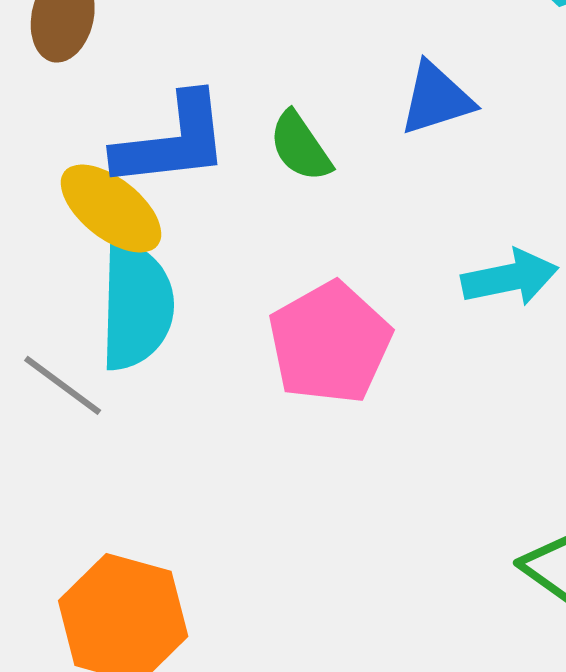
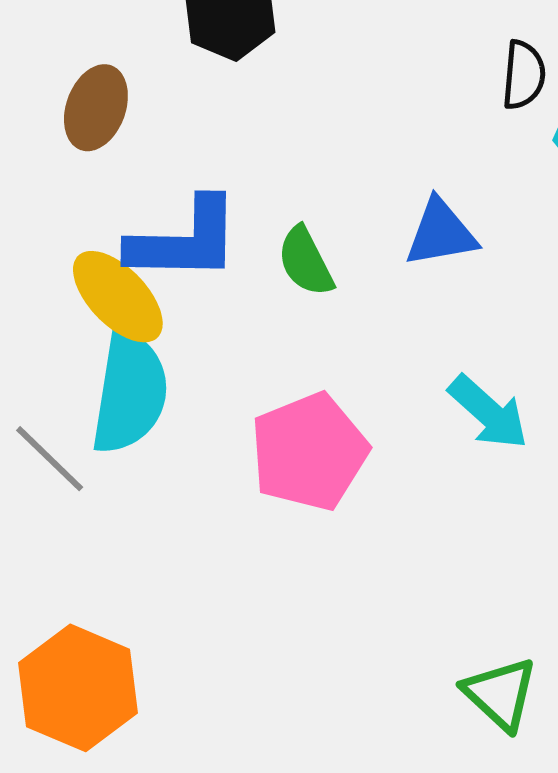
cyan arrow: (510, 278) -> (488, 412), turned 46

